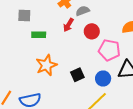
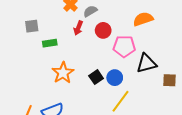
blue circle: (103, 79) -> (115, 78), moved

